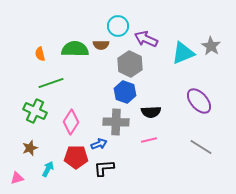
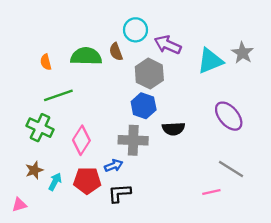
brown semicircle: (101, 45) -> (116, 52), turned 70
pink line: (149, 140) -> (211, 192), moved
cyan arrow: (48, 169) -> (55, 182), moved

